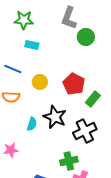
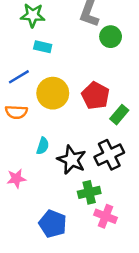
blue line: (13, 69) -> (19, 77), turned -54
yellow circle: (40, 82) -> (53, 93), size x1.6
black star: (55, 117) -> (72, 160), moved

